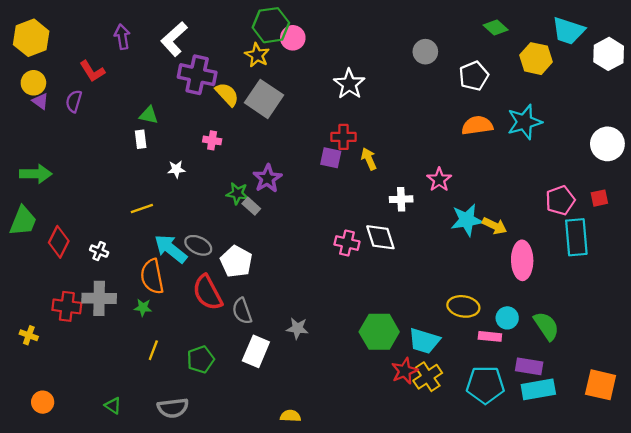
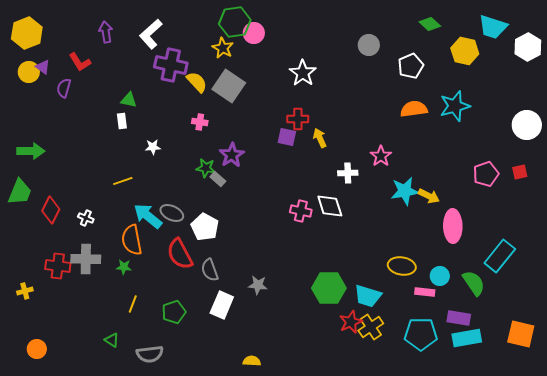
purple triangle: (40, 101) -> (43, 67), moved
pink cross: (212, 140) -> (200, 122), moved
cyan rectangle: (576, 237) -> (500, 256), moved, turned 44
yellow cross: (29, 335) -> (25, 291), turned -35
green triangle: (113, 406) -> (112, 340), moved

